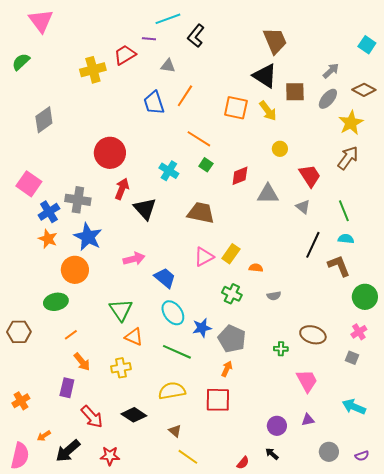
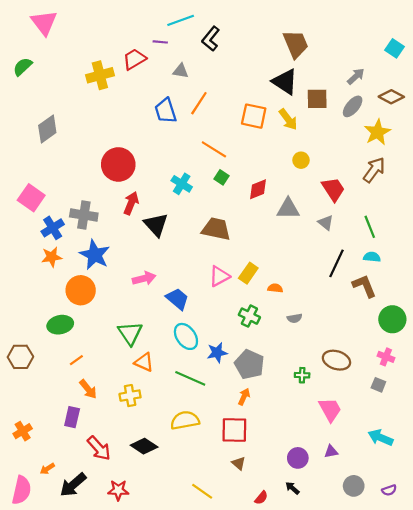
orange star: (48, 239) -> (52, 257), turned -30
pink cross: (359, 332) -> (386, 357), turned -35
brown triangle: (175, 431) -> (239, 463), moved

